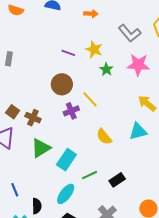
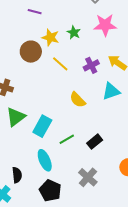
yellow star: (94, 49) -> (50, 37), moved
purple line: (68, 53) -> (35, 12), moved
purple cross: (71, 111) -> (91, 65), moved
cyan ellipse: (66, 194) -> (45, 160), turned -55

